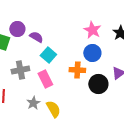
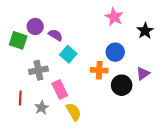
pink star: (92, 30) -> (114, 17), moved
pink rectangle: (45, 79) -> (60, 89), moved
gray star: (33, 103) -> (42, 108), moved

